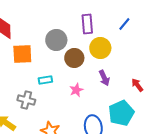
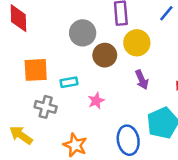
orange square: (22, 54) -> (36, 70), moved
pink star: (76, 90) -> (96, 101), moved

